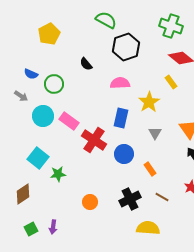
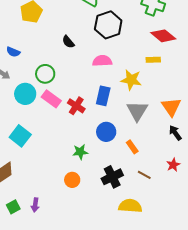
yellow rectangle: (171, 82) -> (153, 60), turned -56
green circle: (54, 84) -> (45, 74), moved
yellow star: (149, 102) -> (131, 80), turned -30
gray triangle: (155, 133) -> (137, 111), size x1.6
red cross: (94, 140) -> (76, 106), moved, size x0.7
green star: (58, 174) -> (80, 152), moved

